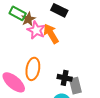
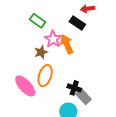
brown star: (28, 19) -> (41, 52), moved
gray rectangle: (75, 86) -> (84, 97), turned -35

